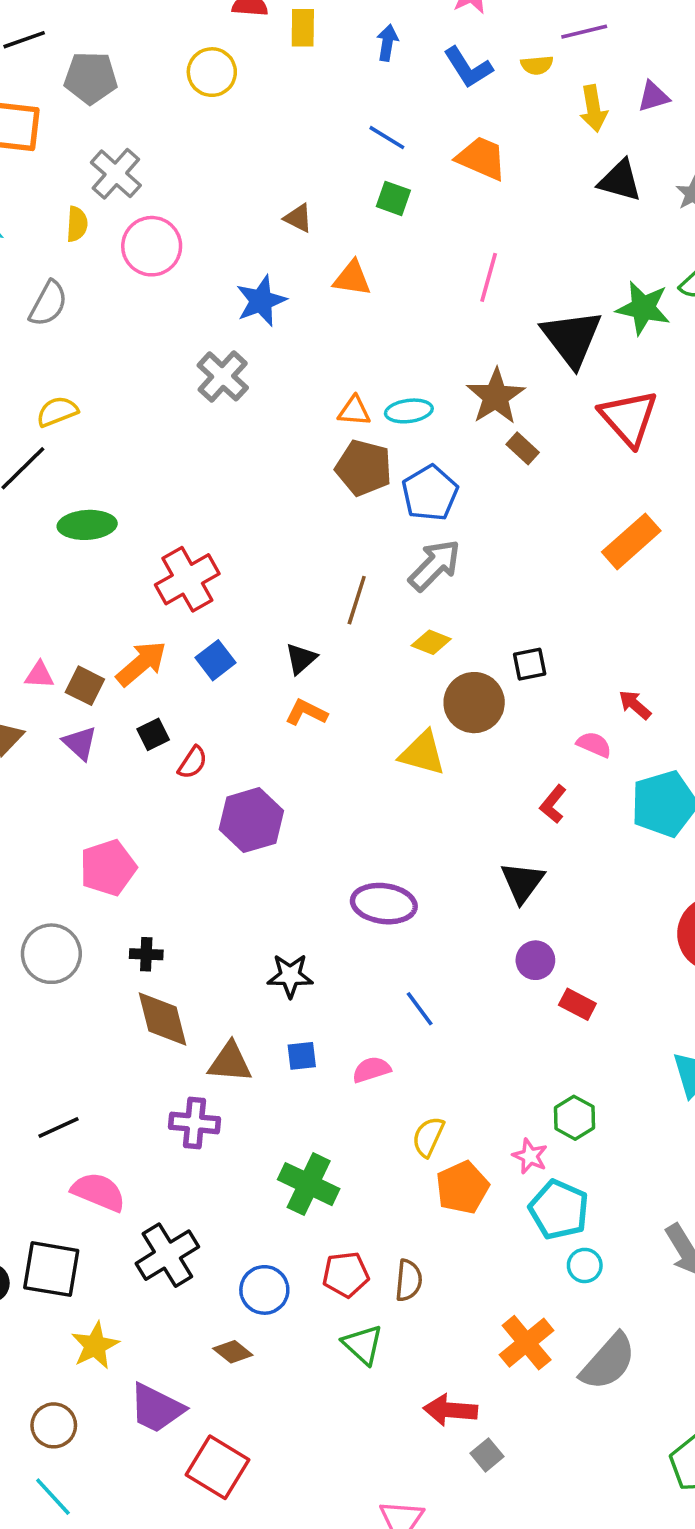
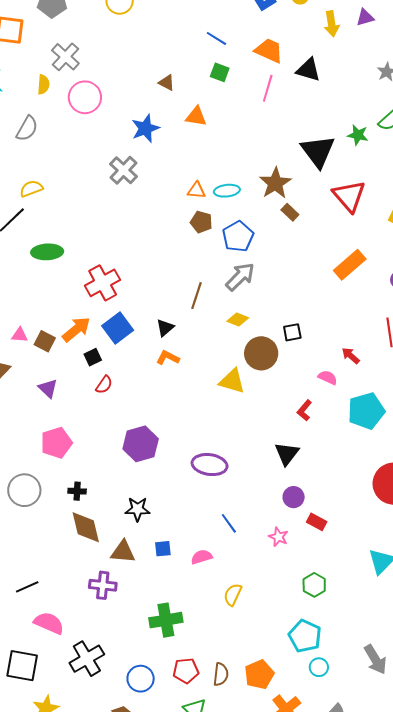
black triangle: (620, 181) -> (308, 70), moved
pink line: (489, 277) -> (268, 88), moved
green star: (643, 308) -> (358, 135), size x0.7
brown pentagon: (364, 468) -> (201, 222), size x0.7
blue square: (215, 660) -> (118, 328), size x1.4
black square: (153, 734) -> (93, 357), moved
purple triangle: (80, 743) -> (48, 388), moved
purple hexagon: (251, 820) -> (141, 444), moved
black star: (290, 976) -> (138, 509), moved
pink star: (530, 1156) -> (278, 537), moved
green cross: (309, 1184) -> (166, 620), turned -36
orange pentagon: (462, 1188) -> (259, 674), moved

